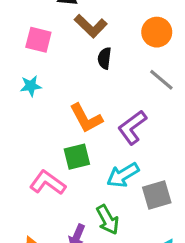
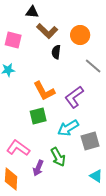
orange circle: (157, 32) -> (80, 35), moved
pink L-shape: (48, 183) -> (18, 148), moved

